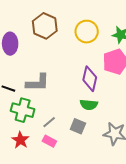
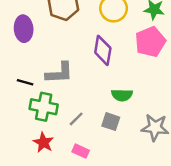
purple diamond: (90, 79) -> (103, 50), moved
pink rectangle: (49, 141) -> (81, 151), moved

